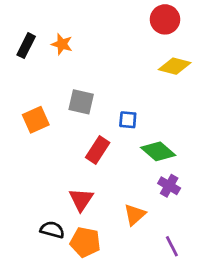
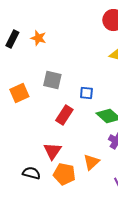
orange pentagon: (85, 242) -> (64, 174), moved

